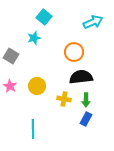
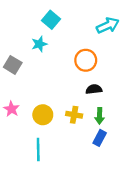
black semicircle: (81, 77) -> (94, 89), size x0.6
pink star: (10, 86) -> (11, 109), moved
yellow circle: (37, 86) -> (43, 115), moved

